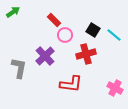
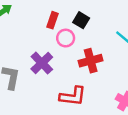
red rectangle: (54, 20) -> (53, 20), turned 64
black square: (93, 30) -> (81, 20), moved

